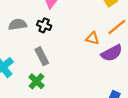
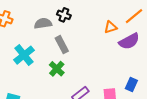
gray semicircle: (18, 24) -> (43, 23), moved
orange triangle: (92, 38) -> (111, 27), turned -32

